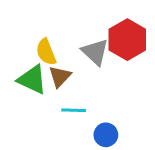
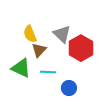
red hexagon: (127, 40) -> (81, 48), moved
green triangle: (32, 80) -> (21, 68), moved

